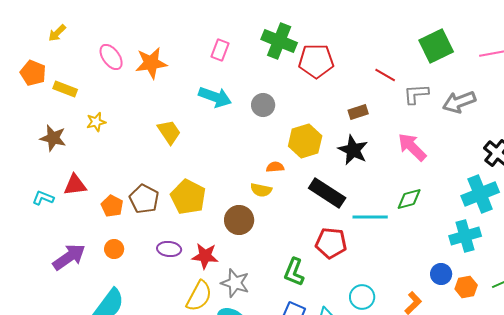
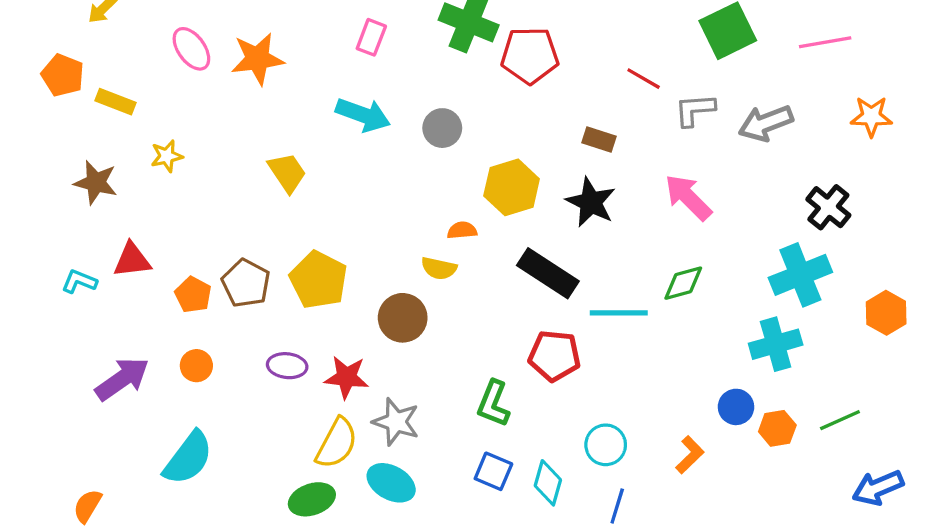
brown rectangle: (358, 112) -> (599, 140), turned 36

